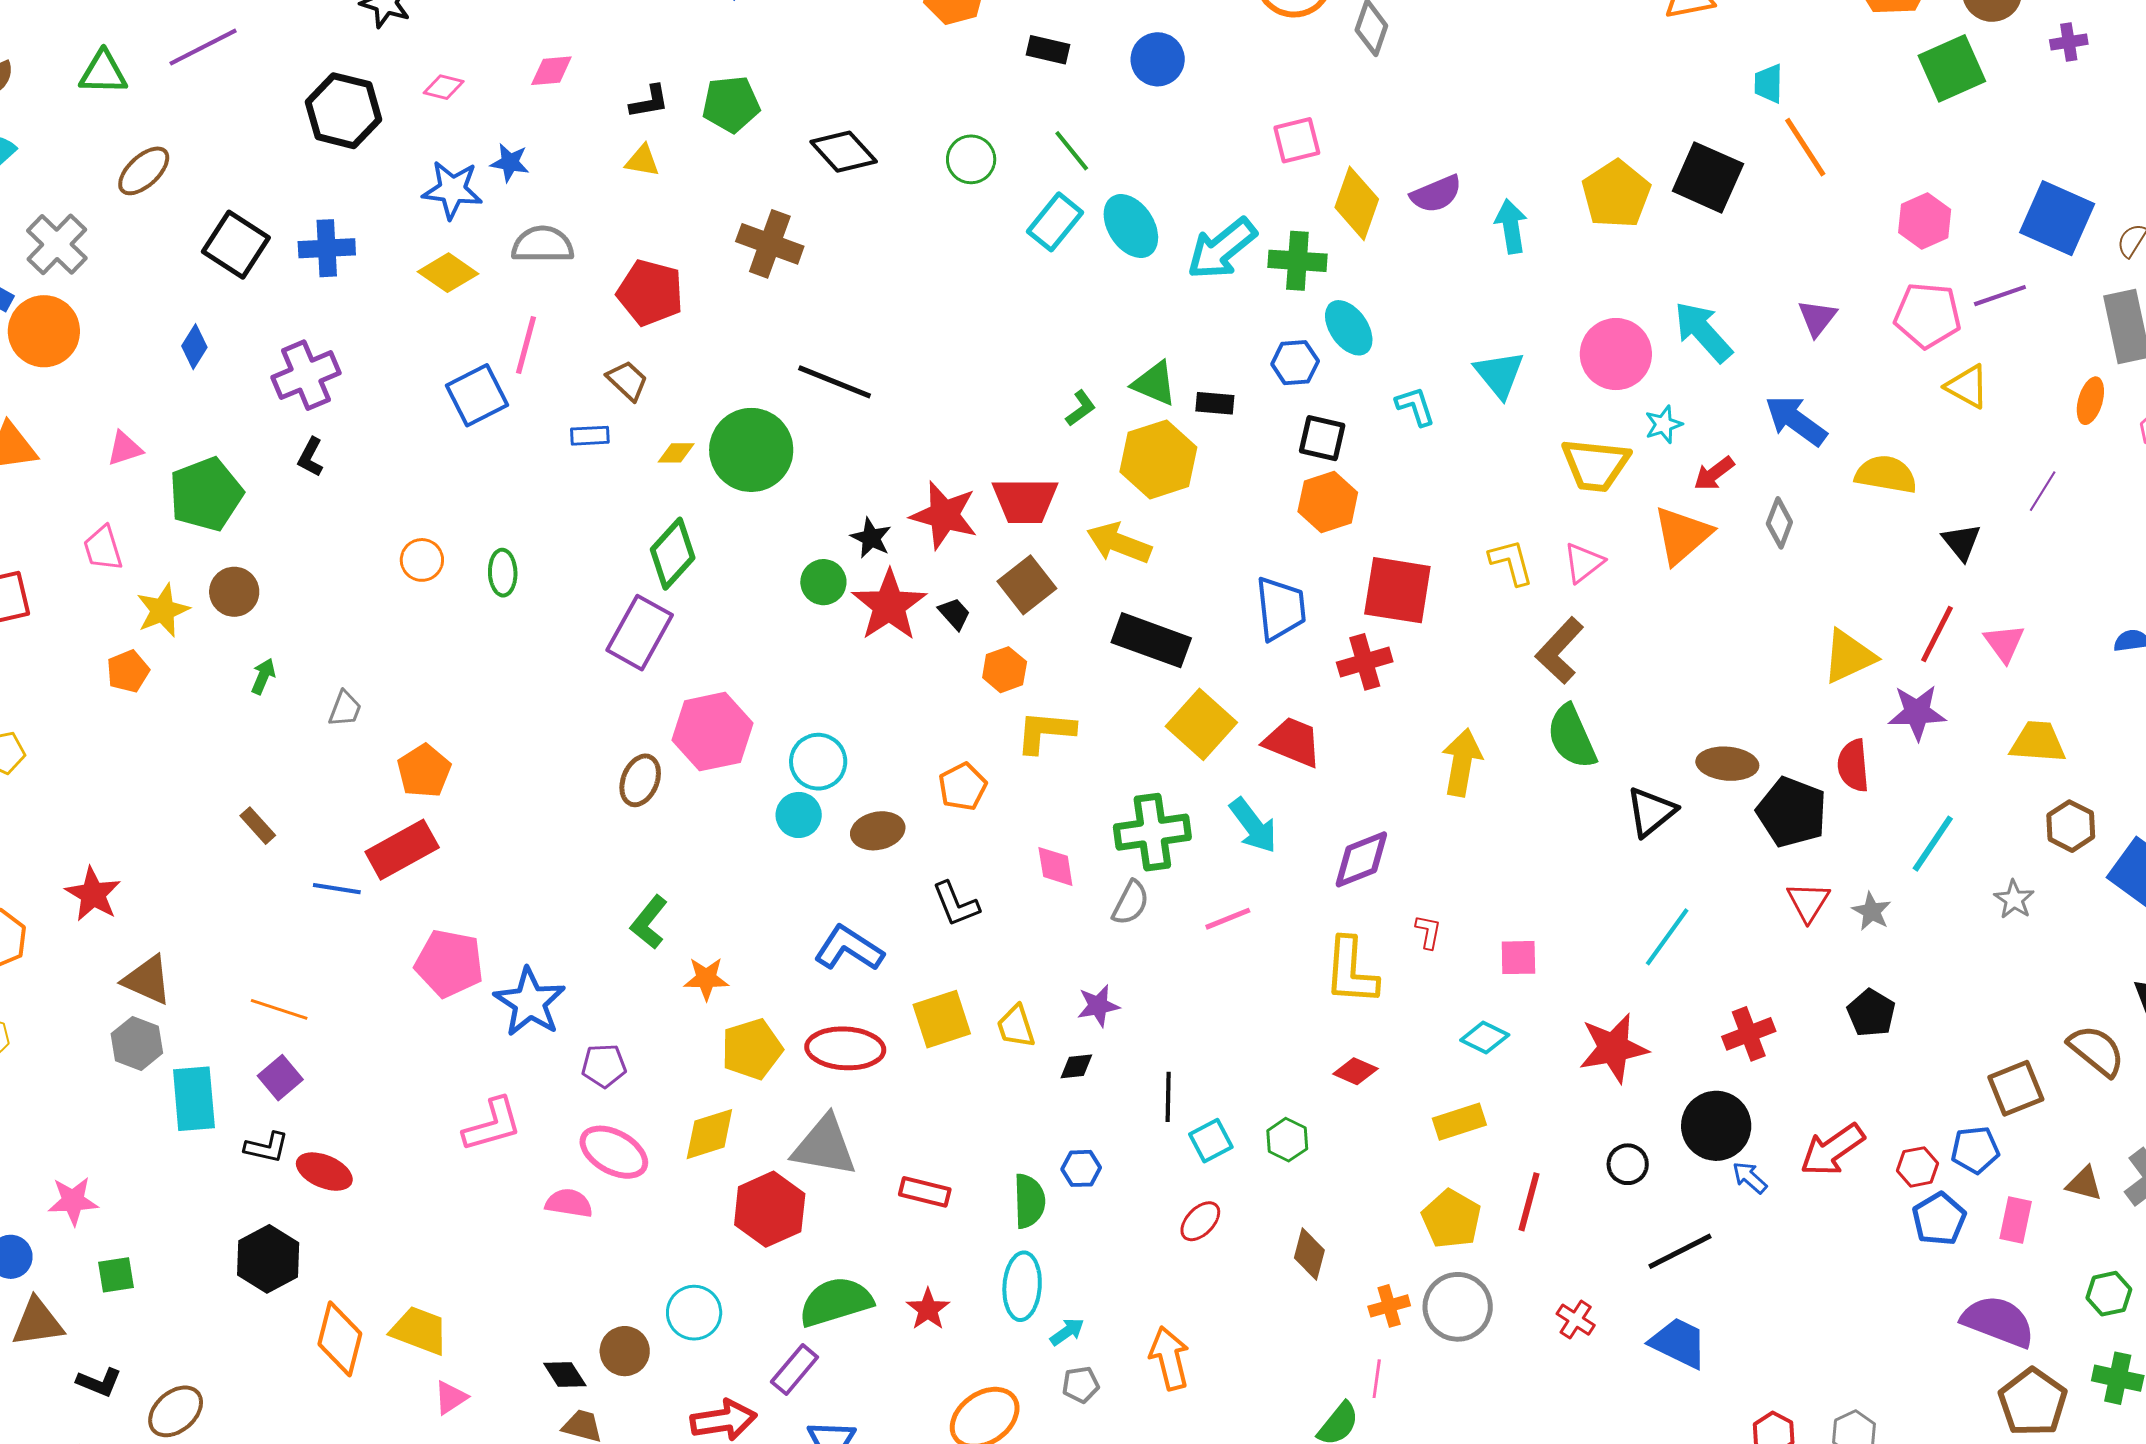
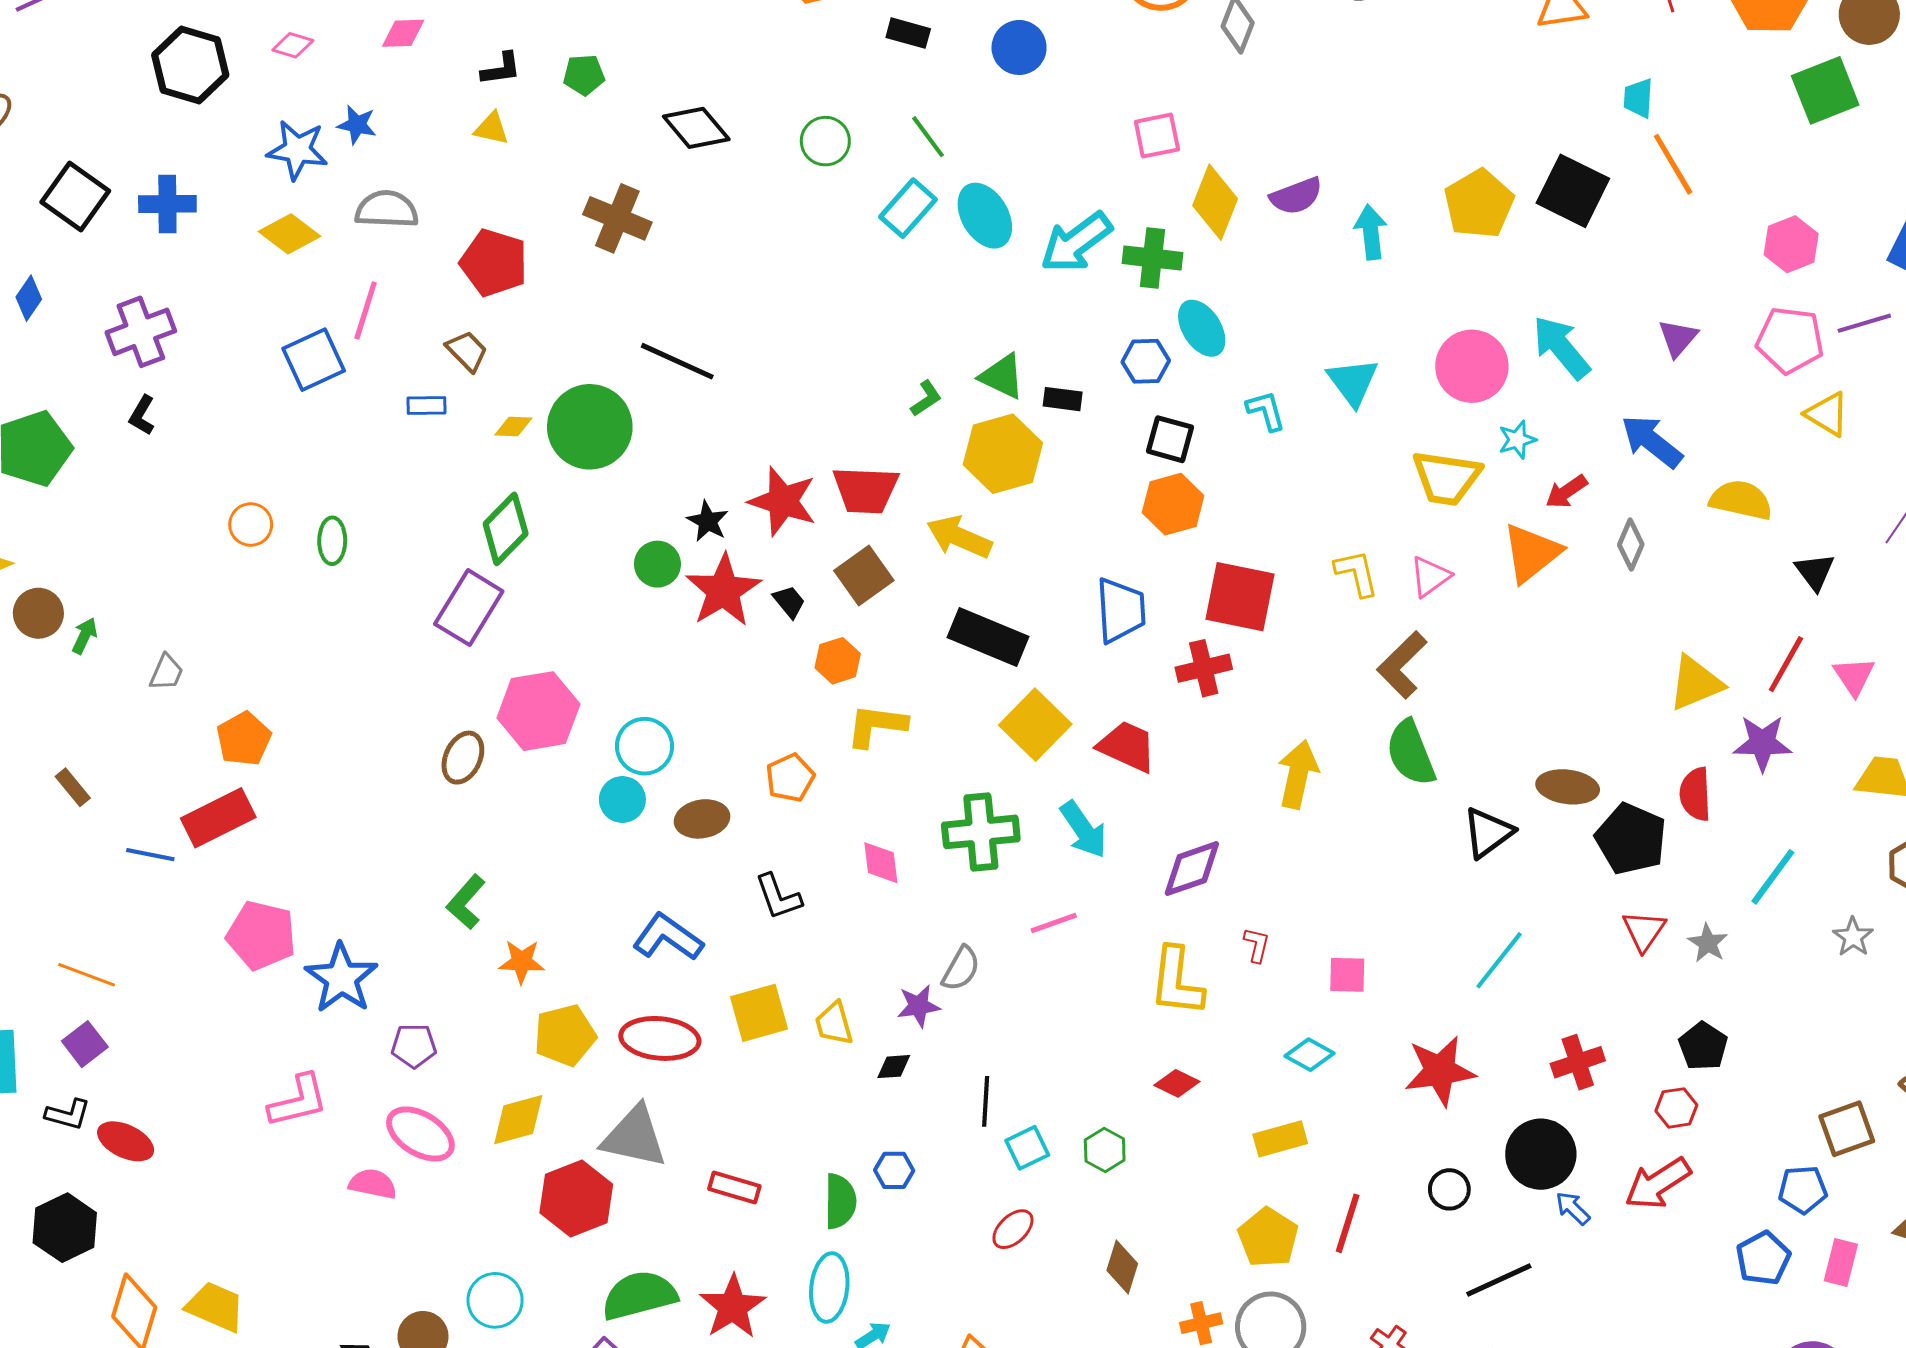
green pentagon: (731, 104) -> (584, 75), size x0.7
brown circle: (234, 592) -> (38, 613), moved
gray semicircle: (1131, 903) -> (961, 969), moved
red hexagon: (1918, 1167) -> (1676, 1108), moved
red star: (928, 1309) -> (733, 1307), size x1.5

